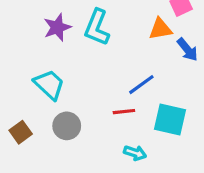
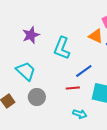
cyan L-shape: (97, 27) -> (62, 48), moved
orange triangle: (160, 29) -> (96, 36), turned 35

